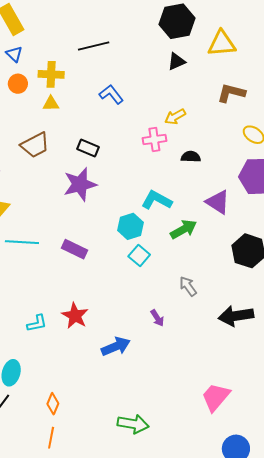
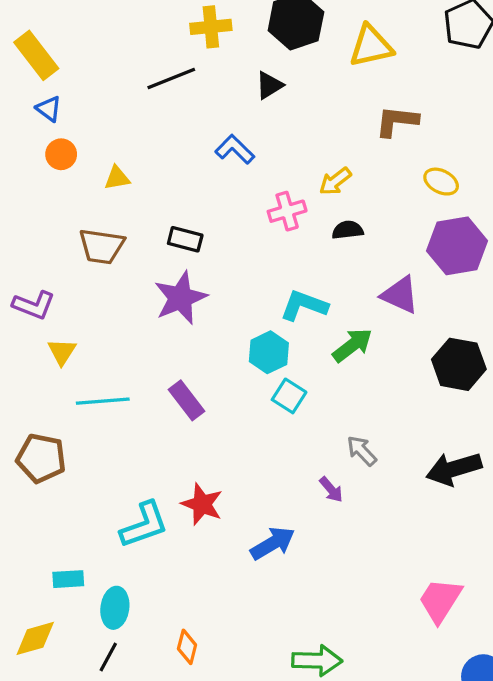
black triangle: (176, 61) -> (269, 85), moved
yellow cross: (51, 74) -> (211, 27), moved
blue L-shape: (111, 94) -> (235, 149), moved
yellow arrow: (175, 117) -> (335, 181), moved
brown trapezoid: (35, 145) -> (102, 246), turned 44
purple rectangle: (75, 249) -> (186, 400), turned 35
gray arrow: (188, 286) -> (362, 451), moved
cyan L-shape: (37, 323) -> (144, 525), size x1.6

